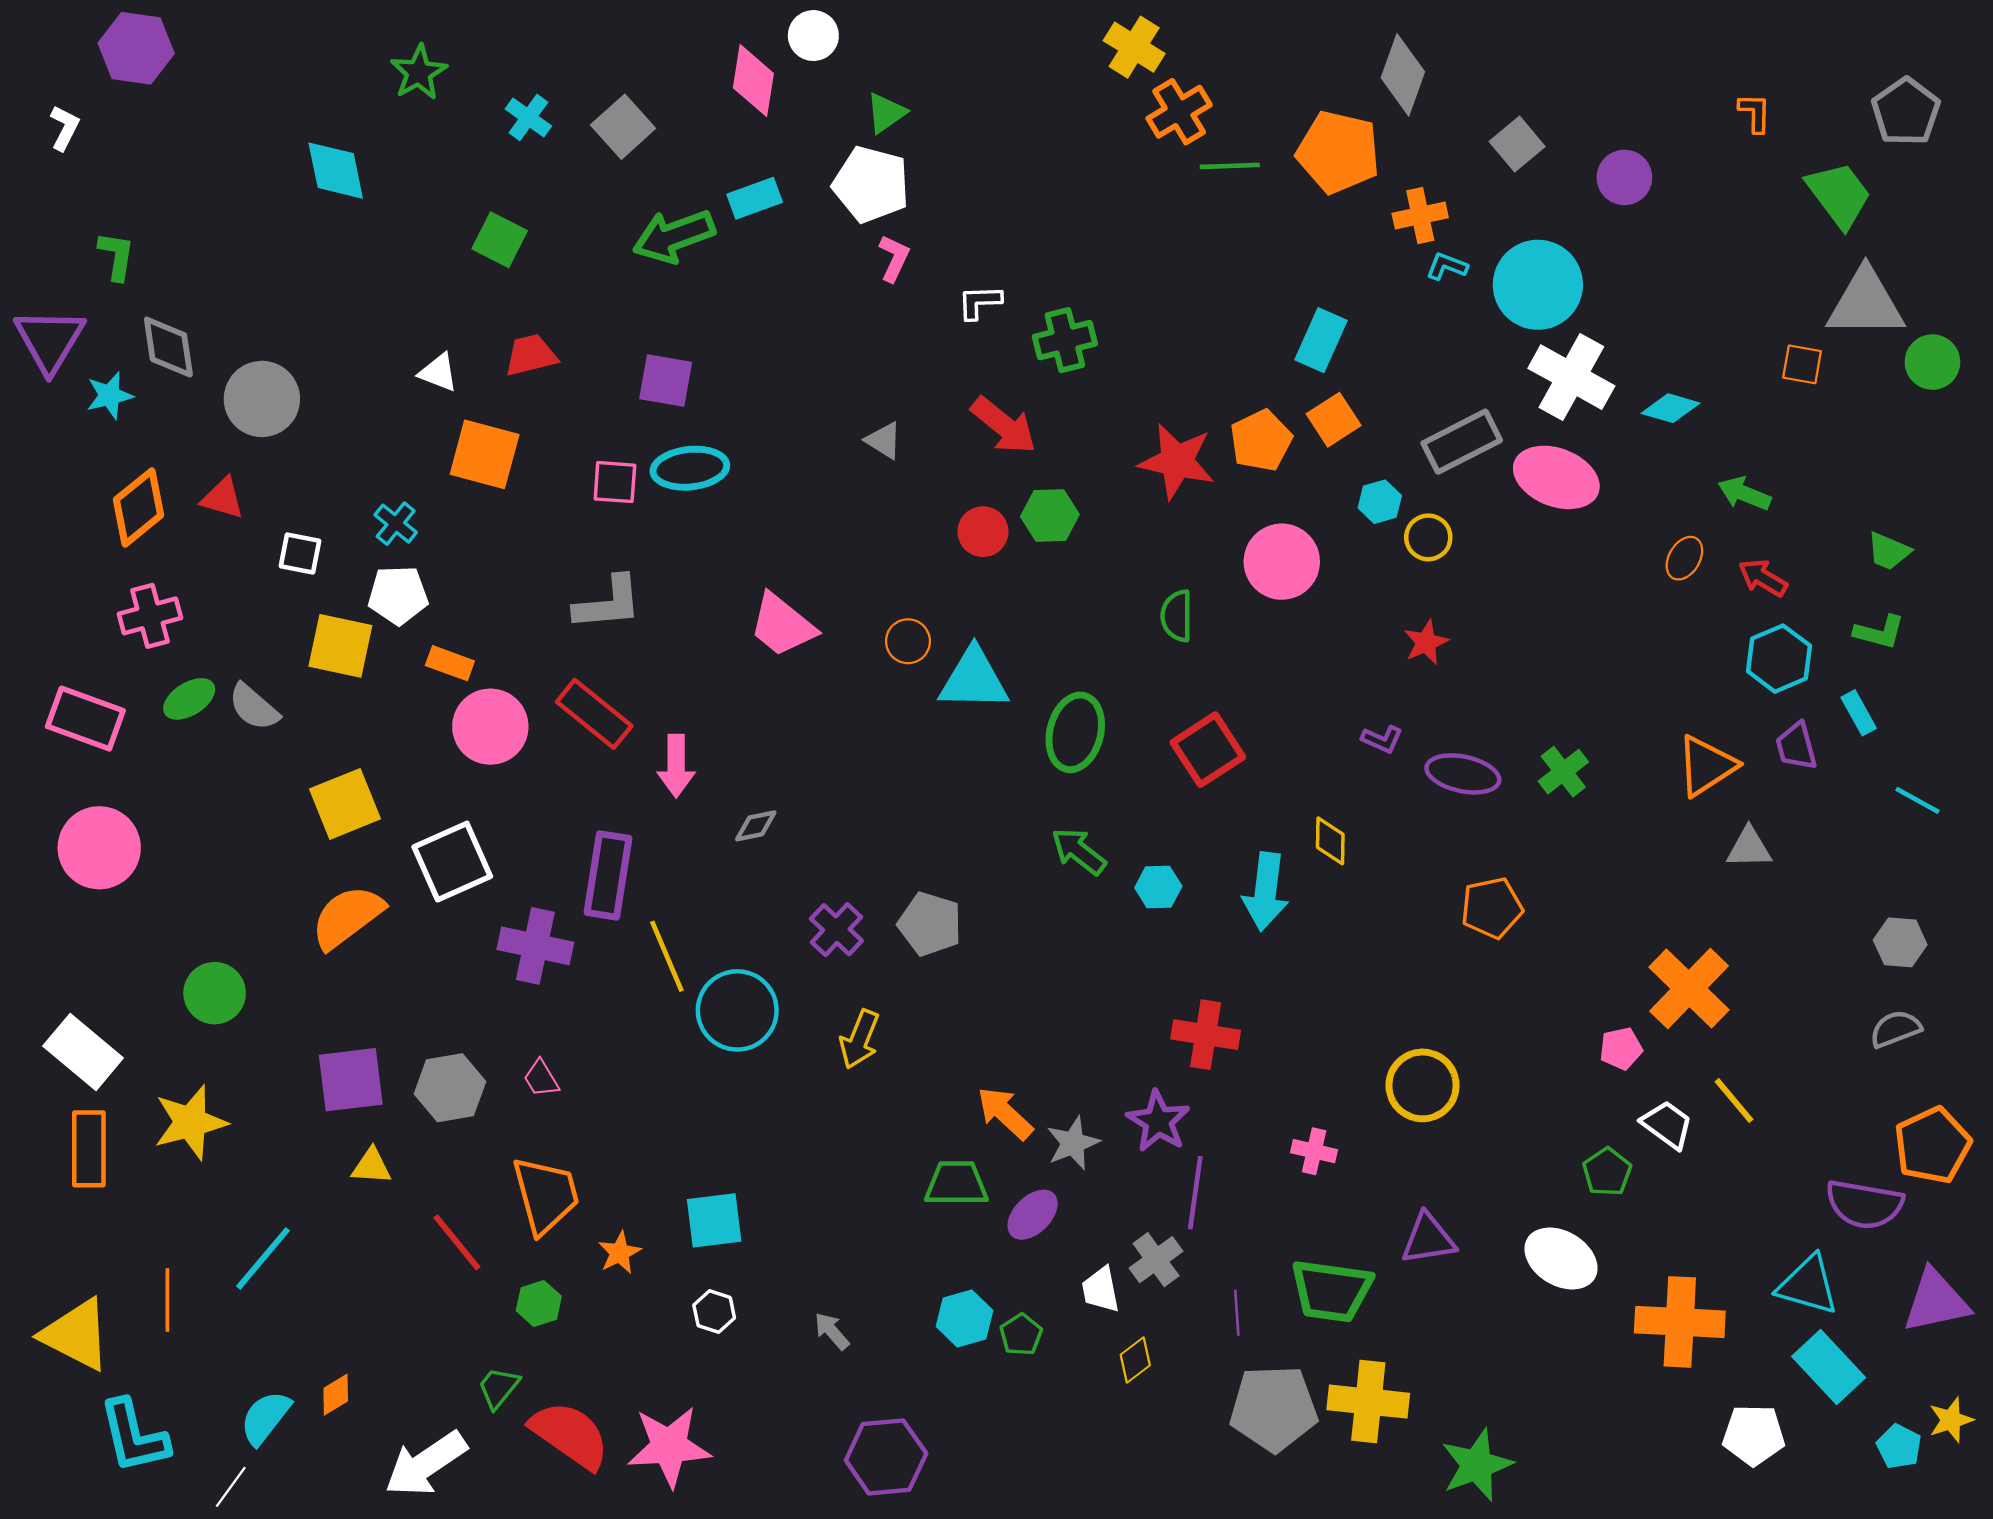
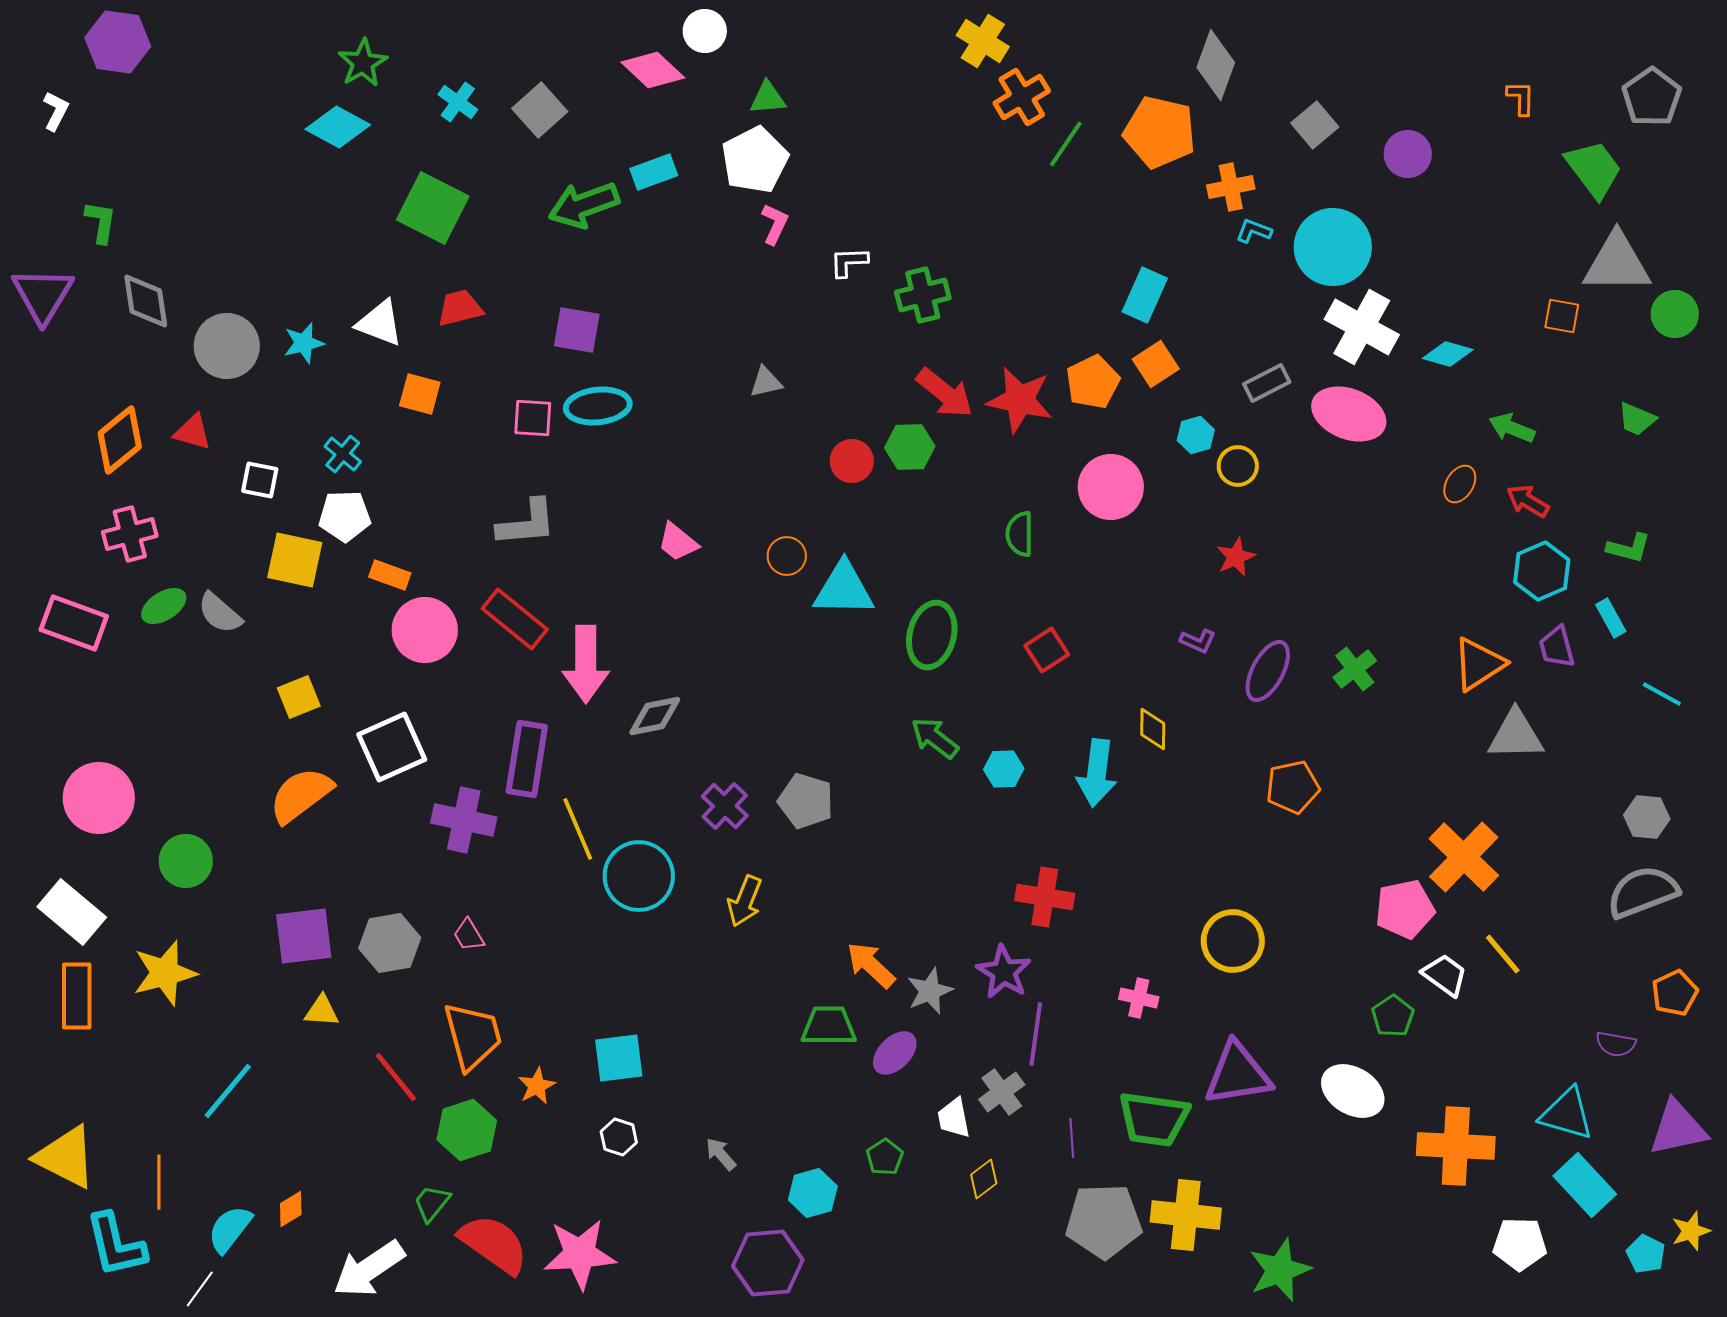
pink diamond: (753, 81) -> (653, 70), turned -56
green triangle: (886, 113) -> (768, 98), turned 30
green line: (1230, 166) -> (1066, 144), turned -54
cyan diamond: (336, 171) -> (338, 127), moved, turned -50
white pentagon: (871, 184) -> (755, 160), turned 30
green square: (500, 240) -> (433, 208), size x1.5
white triangle: (438, 372) -> (380, 323), size x1.4
cyan star: (110, 396) -> (304, 343), moved
red arrow: (1004, 426) -> (945, 393), moved
gray triangle: (884, 441) -> (766, 382), turned -45
gray rectangle: (1462, 442) -> (1267, 383), size x0.7
orange square: (485, 454) -> (420, 394), size x0.7
green trapezoid: (1889, 551) -> (1637, 419), moved
pink trapezoid: (782, 625) -> (678, 542), size x0.7
red square: (1208, 750) -> (1047, 650), size x0.7
pink arrow: (676, 766) -> (586, 664), size x1.4
purple ellipse: (1463, 774) -> (1268, 671), turned -74
yellow square: (345, 804) -> (299, 697), size x0.7
gray diamond: (756, 826) -> (655, 716), size x1.4
pink circle: (99, 848) -> (99, 798), moved
gray triangle: (1749, 848) -> (1516, 735), size x1.4
gray semicircle: (1896, 1029) -> (1643, 892), size x1.6
pink pentagon: (1621, 1049) -> (1405, 909), size x1.6
orange pentagon: (1932, 1145) -> (1675, 993), size x0.7
purple semicircle: (1864, 1204) -> (1616, 1044), size x0.6
purple triangle: (1428, 1239) -> (1238, 1074), size x1.4
orange line: (167, 1300) -> (159, 1182), moved
green hexagon: (539, 1303) -> (467, 1130), size x1.5
cyan hexagon: (964, 1318) -> (813, 1193), moved

